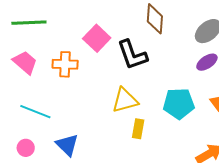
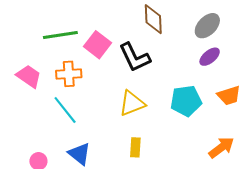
green line: (29, 23) -> (60, 35), moved
cyan line: (35, 112) -> (65, 110), moved, turned 36
yellow rectangle: (138, 129) -> (135, 147), moved

